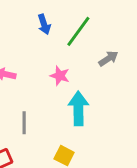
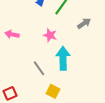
gray line: (24, 123) -> (39, 68), moved, turned -35

